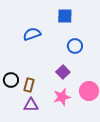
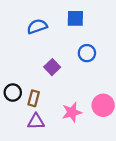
blue semicircle: (32, 34) -> (37, 26), moved
purple square: (63, 72) -> (52, 67), moved

